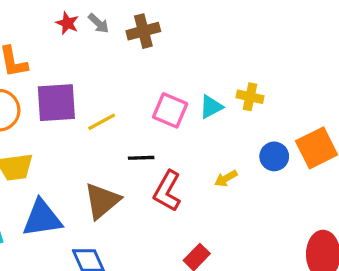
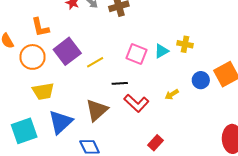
purple square: (56, 103) -> (67, 51), turned -32
red L-shape: (167, 191) -> (136, 103), turned -75
blue triangle: (42, 218) -> (61, 122), turned -32

